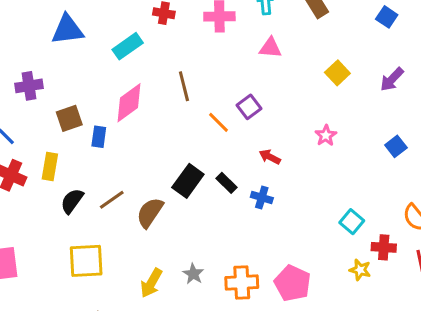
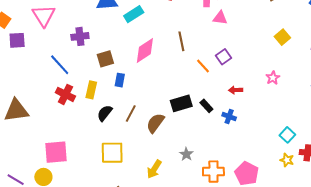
cyan rectangle: (128, 46) -> (134, 14), moved
pink triangle: (270, 48) -> (220, 18), moved
blue rectangle: (99, 137) -> (120, 80), moved
red arrow: (270, 157) -> (236, 90), turned -32
black rectangle: (188, 181) -> (181, 103), turned 35
brown line: (112, 200) -> (131, 113), turned -30
yellow star: (360, 270) -> (287, 160), moved
gray star: (193, 274) -> (186, 154), moved

